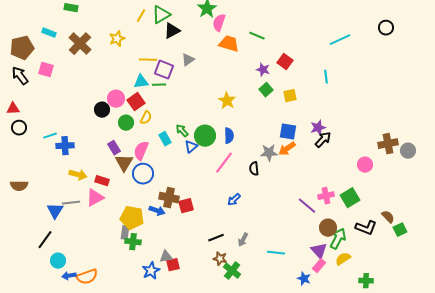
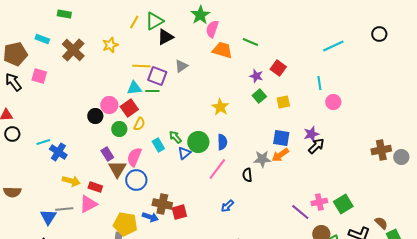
blue cross: (65, 146) -> (58, 152), turned 36
pink circle: (365, 165) -> (333, 102), moved

